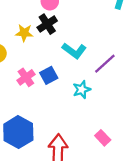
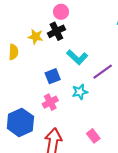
pink cross: (26, 77) -> (50, 102), moved

